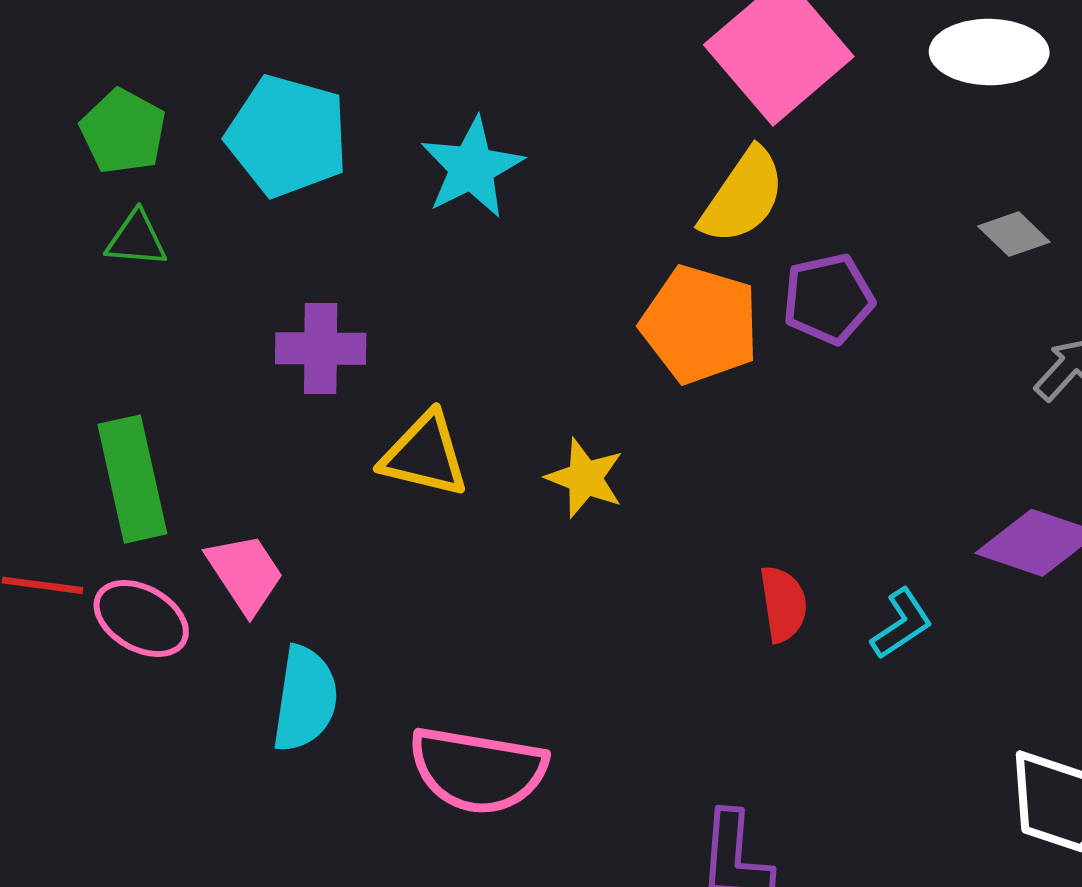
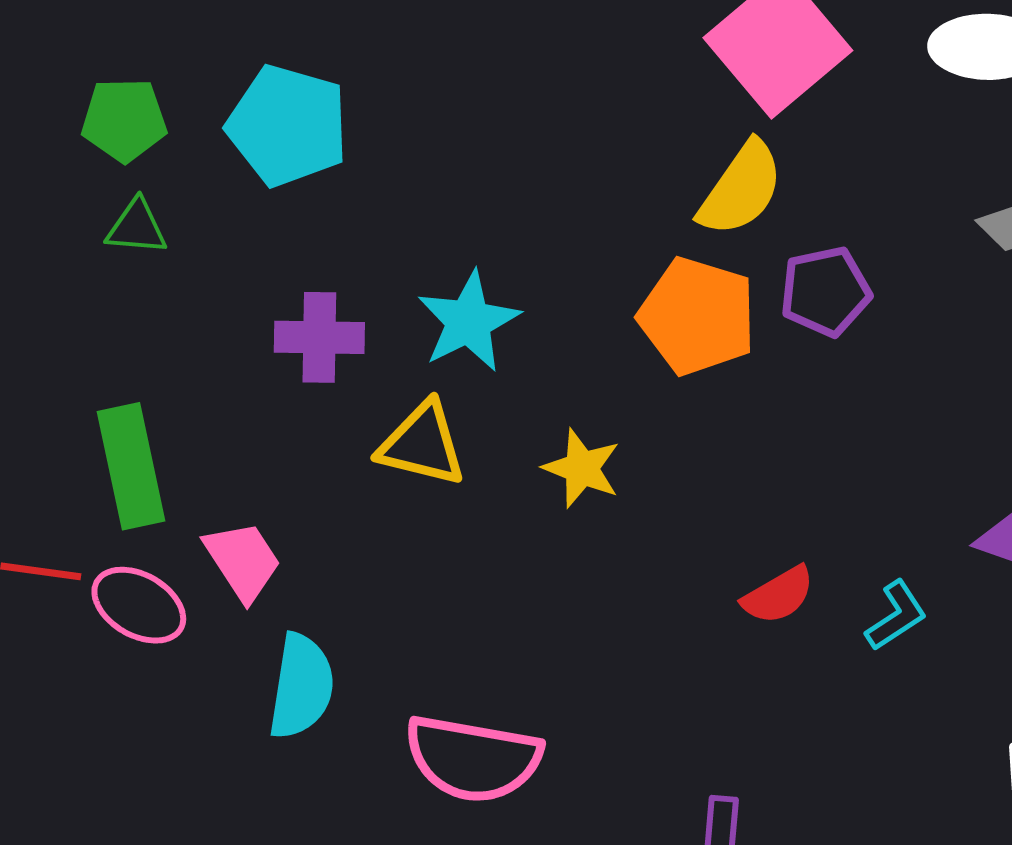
green pentagon: (123, 131) -> (124, 120), turned -30
cyan star: (472, 168) -> (469, 321), moved
red semicircle: (783, 604) -> (778, 595), turned 68

